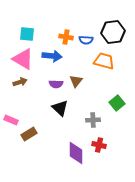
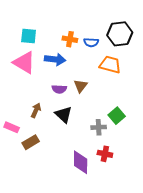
brown arrow: (20, 82) -> (36, 110), moved, turned -48
green square: (117, 103) -> (117, 116), moved

